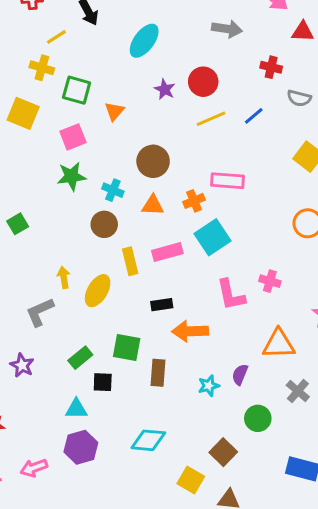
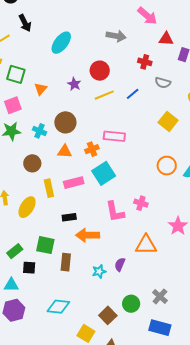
purple star: (165, 89) -> (74, 84), moved
cyan cross: (113, 190) -> (40, 131), moved
gray cross: (298, 391) -> (160, 296), moved
green circle: (258, 418) -> (131, 304), moved

